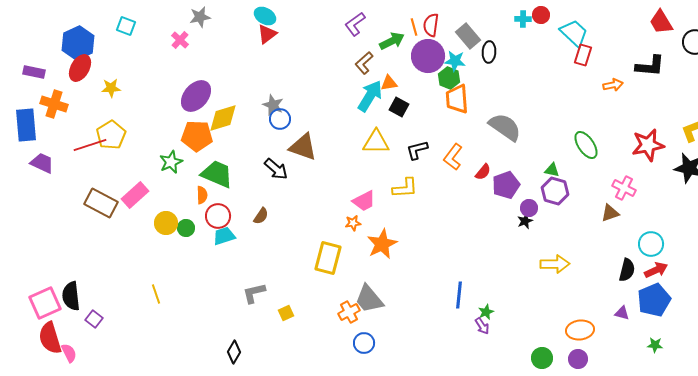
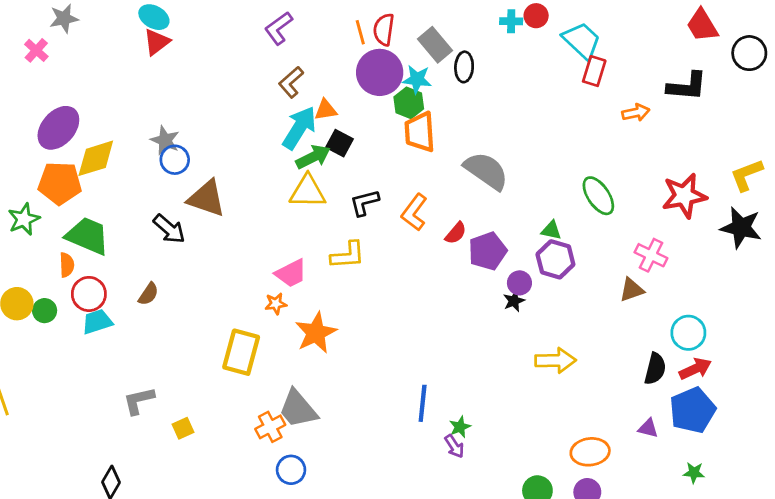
green arrow: (392, 41) -> (313, 157), moved

